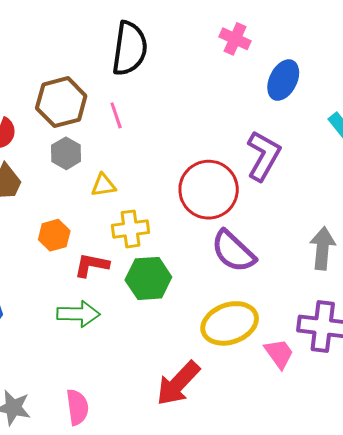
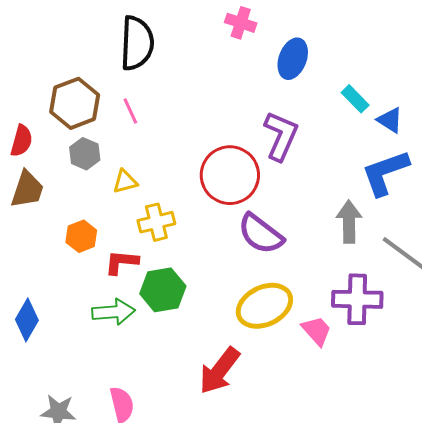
green hexagon: (148, 278) -> (163, 290), moved

